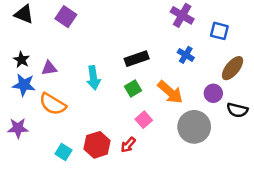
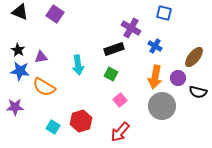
purple cross: (182, 15) -> (131, 28), moved
blue square: (219, 31) -> (164, 13), moved
green square: (133, 88) -> (111, 74), turned -32
orange arrow: (170, 92) -> (155, 77), moved, turned 60
red arrow: (128, 145) -> (120, 132), moved, size x1.5

